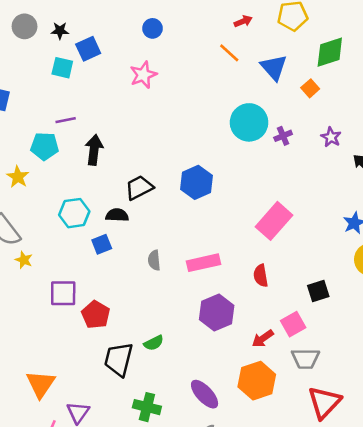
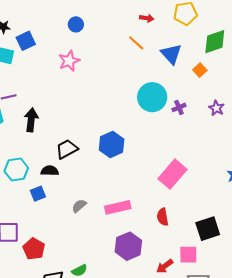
red arrow: (243, 21) -> (147, 18), turned 32
gray semicircle: (154, 260) -> (79, 206), turned 56
black square: (318, 291) -> (208, 229), size x1.4
pink square: (293, 324) -> (188, 255), turned 30

